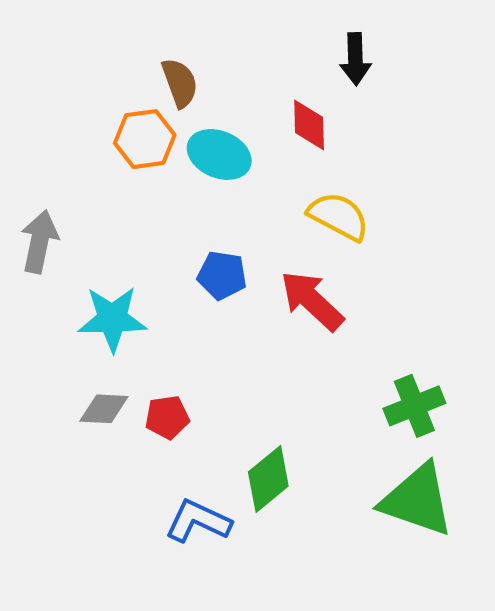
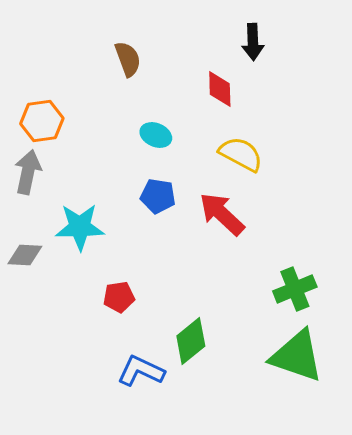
orange hexagon: (145, 139) -> (42, 121), moved
cyan ellipse: (219, 154) -> (156, 135), moved, size x0.7
gray diamond: (104, 409) -> (25, 255), moved

